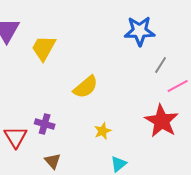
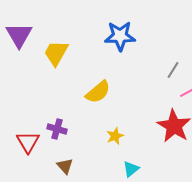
blue star: (140, 31) -> (120, 36), moved

